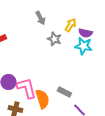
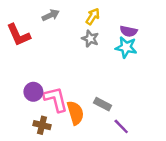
gray arrow: (40, 18) -> (51, 15), moved, turned -88
yellow arrow: (70, 25) -> (93, 16), moved

